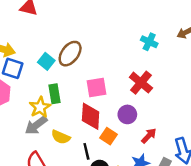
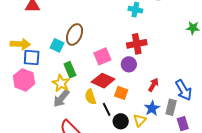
red cross: (141, 83) -> (137, 44), turned -36
purple circle: (127, 114) -> (129, 64), moved
red diamond: (91, 116) -> (103, 81), turned -55
yellow semicircle: (61, 137) -> (90, 97), moved, turned 63

